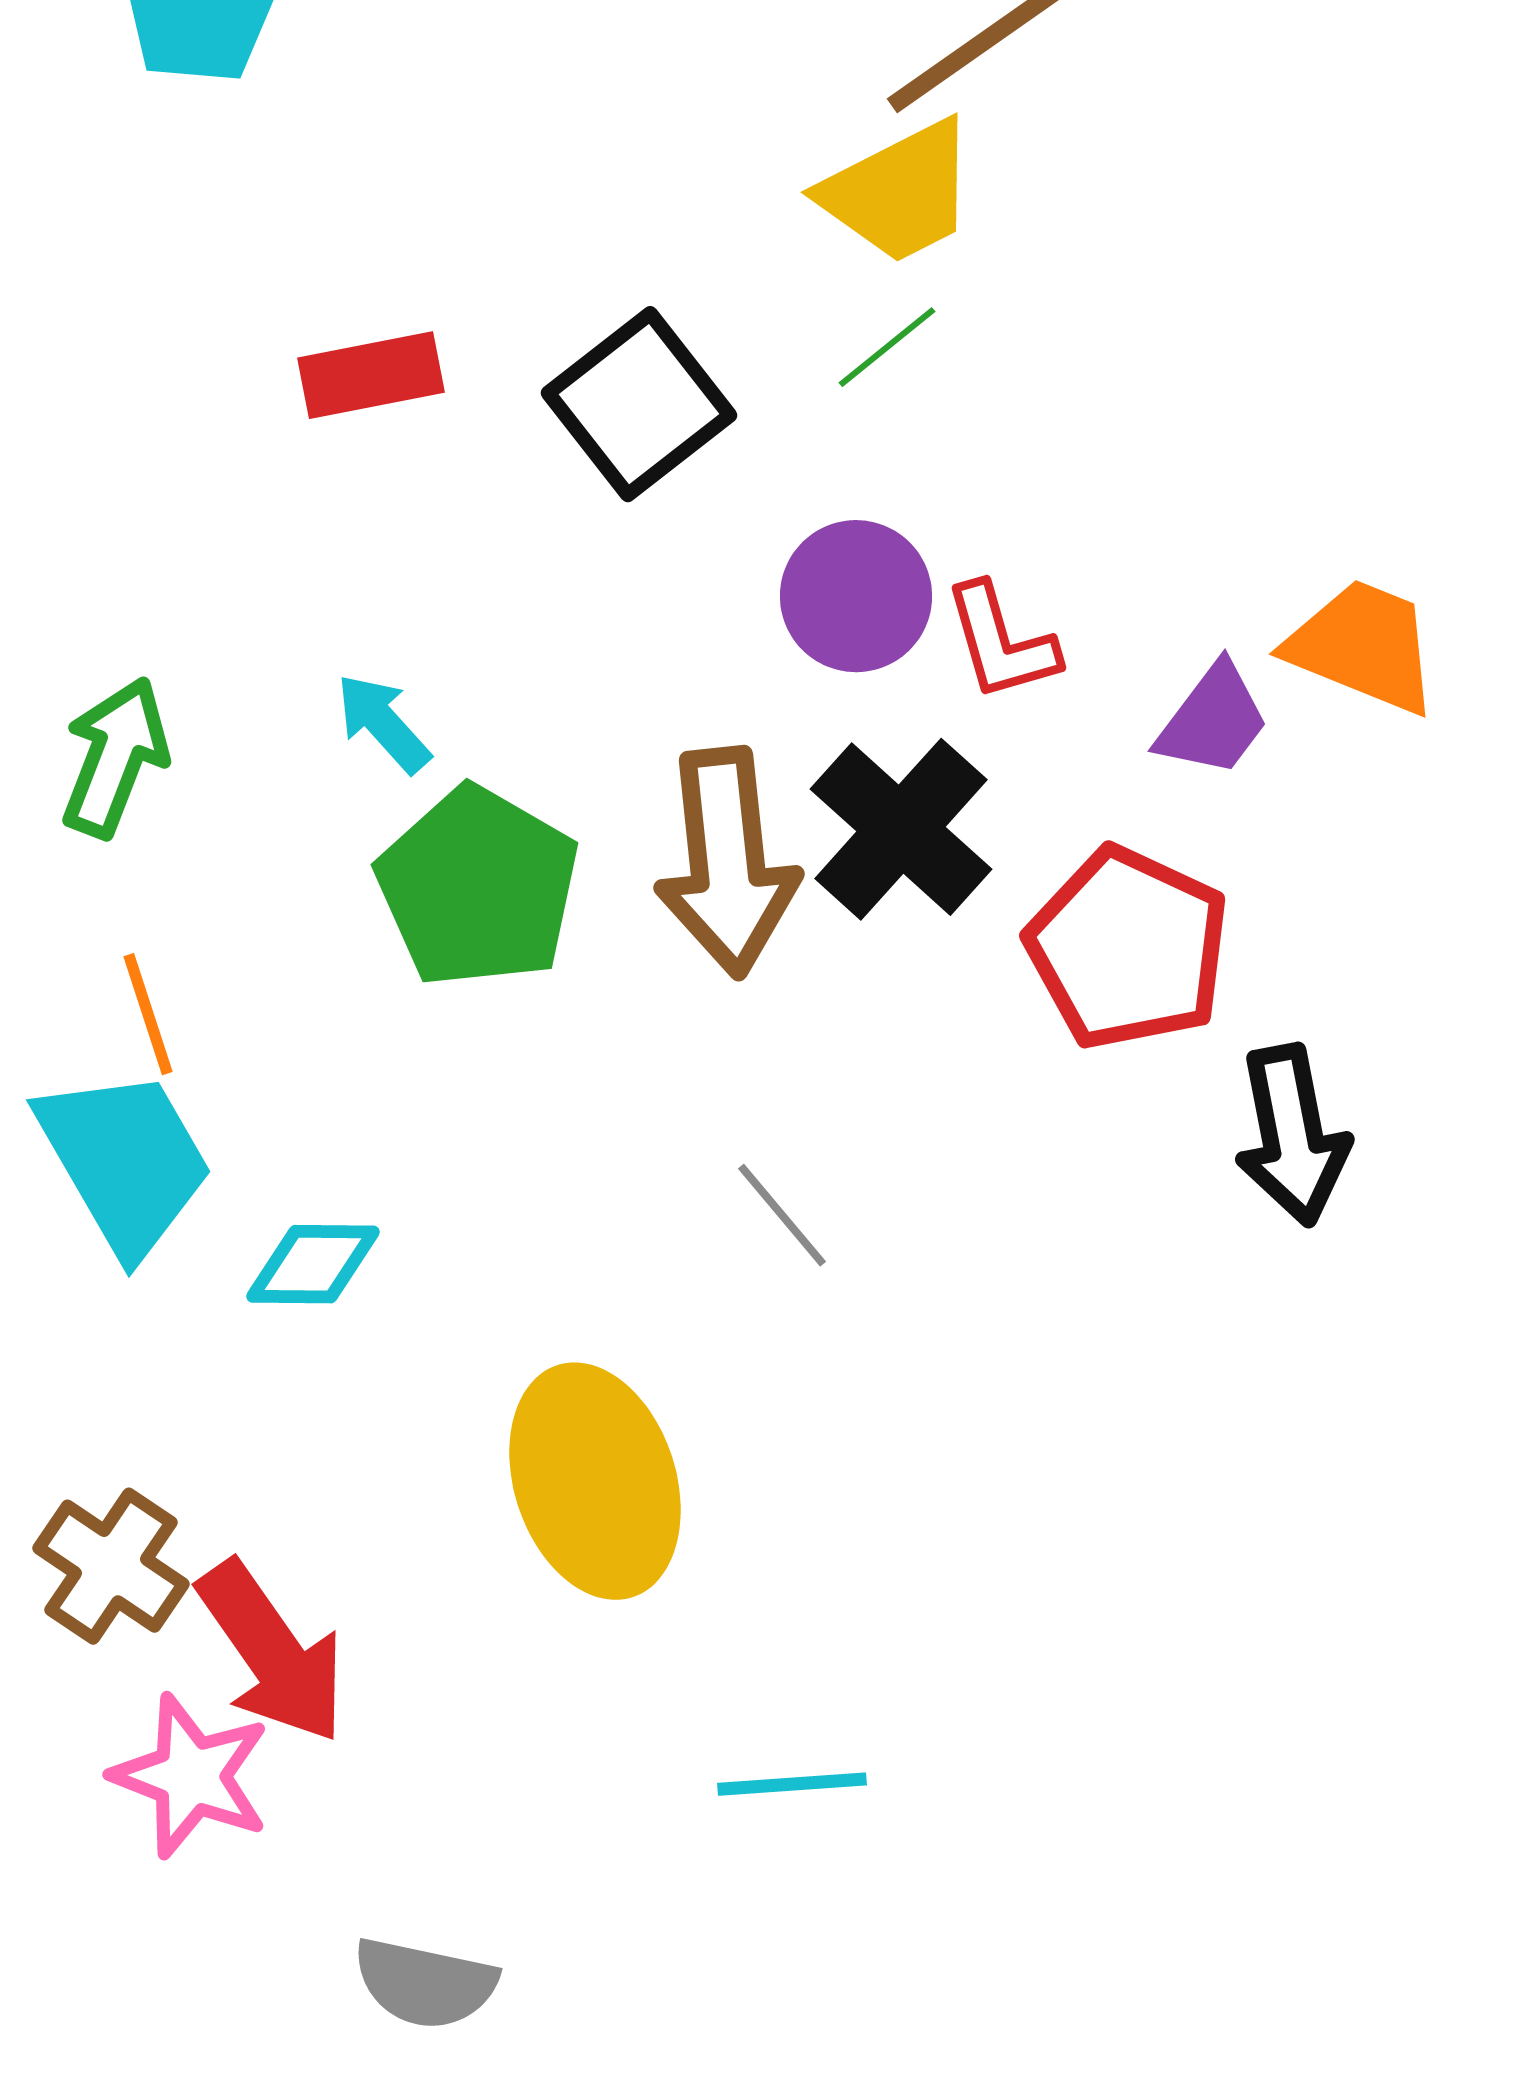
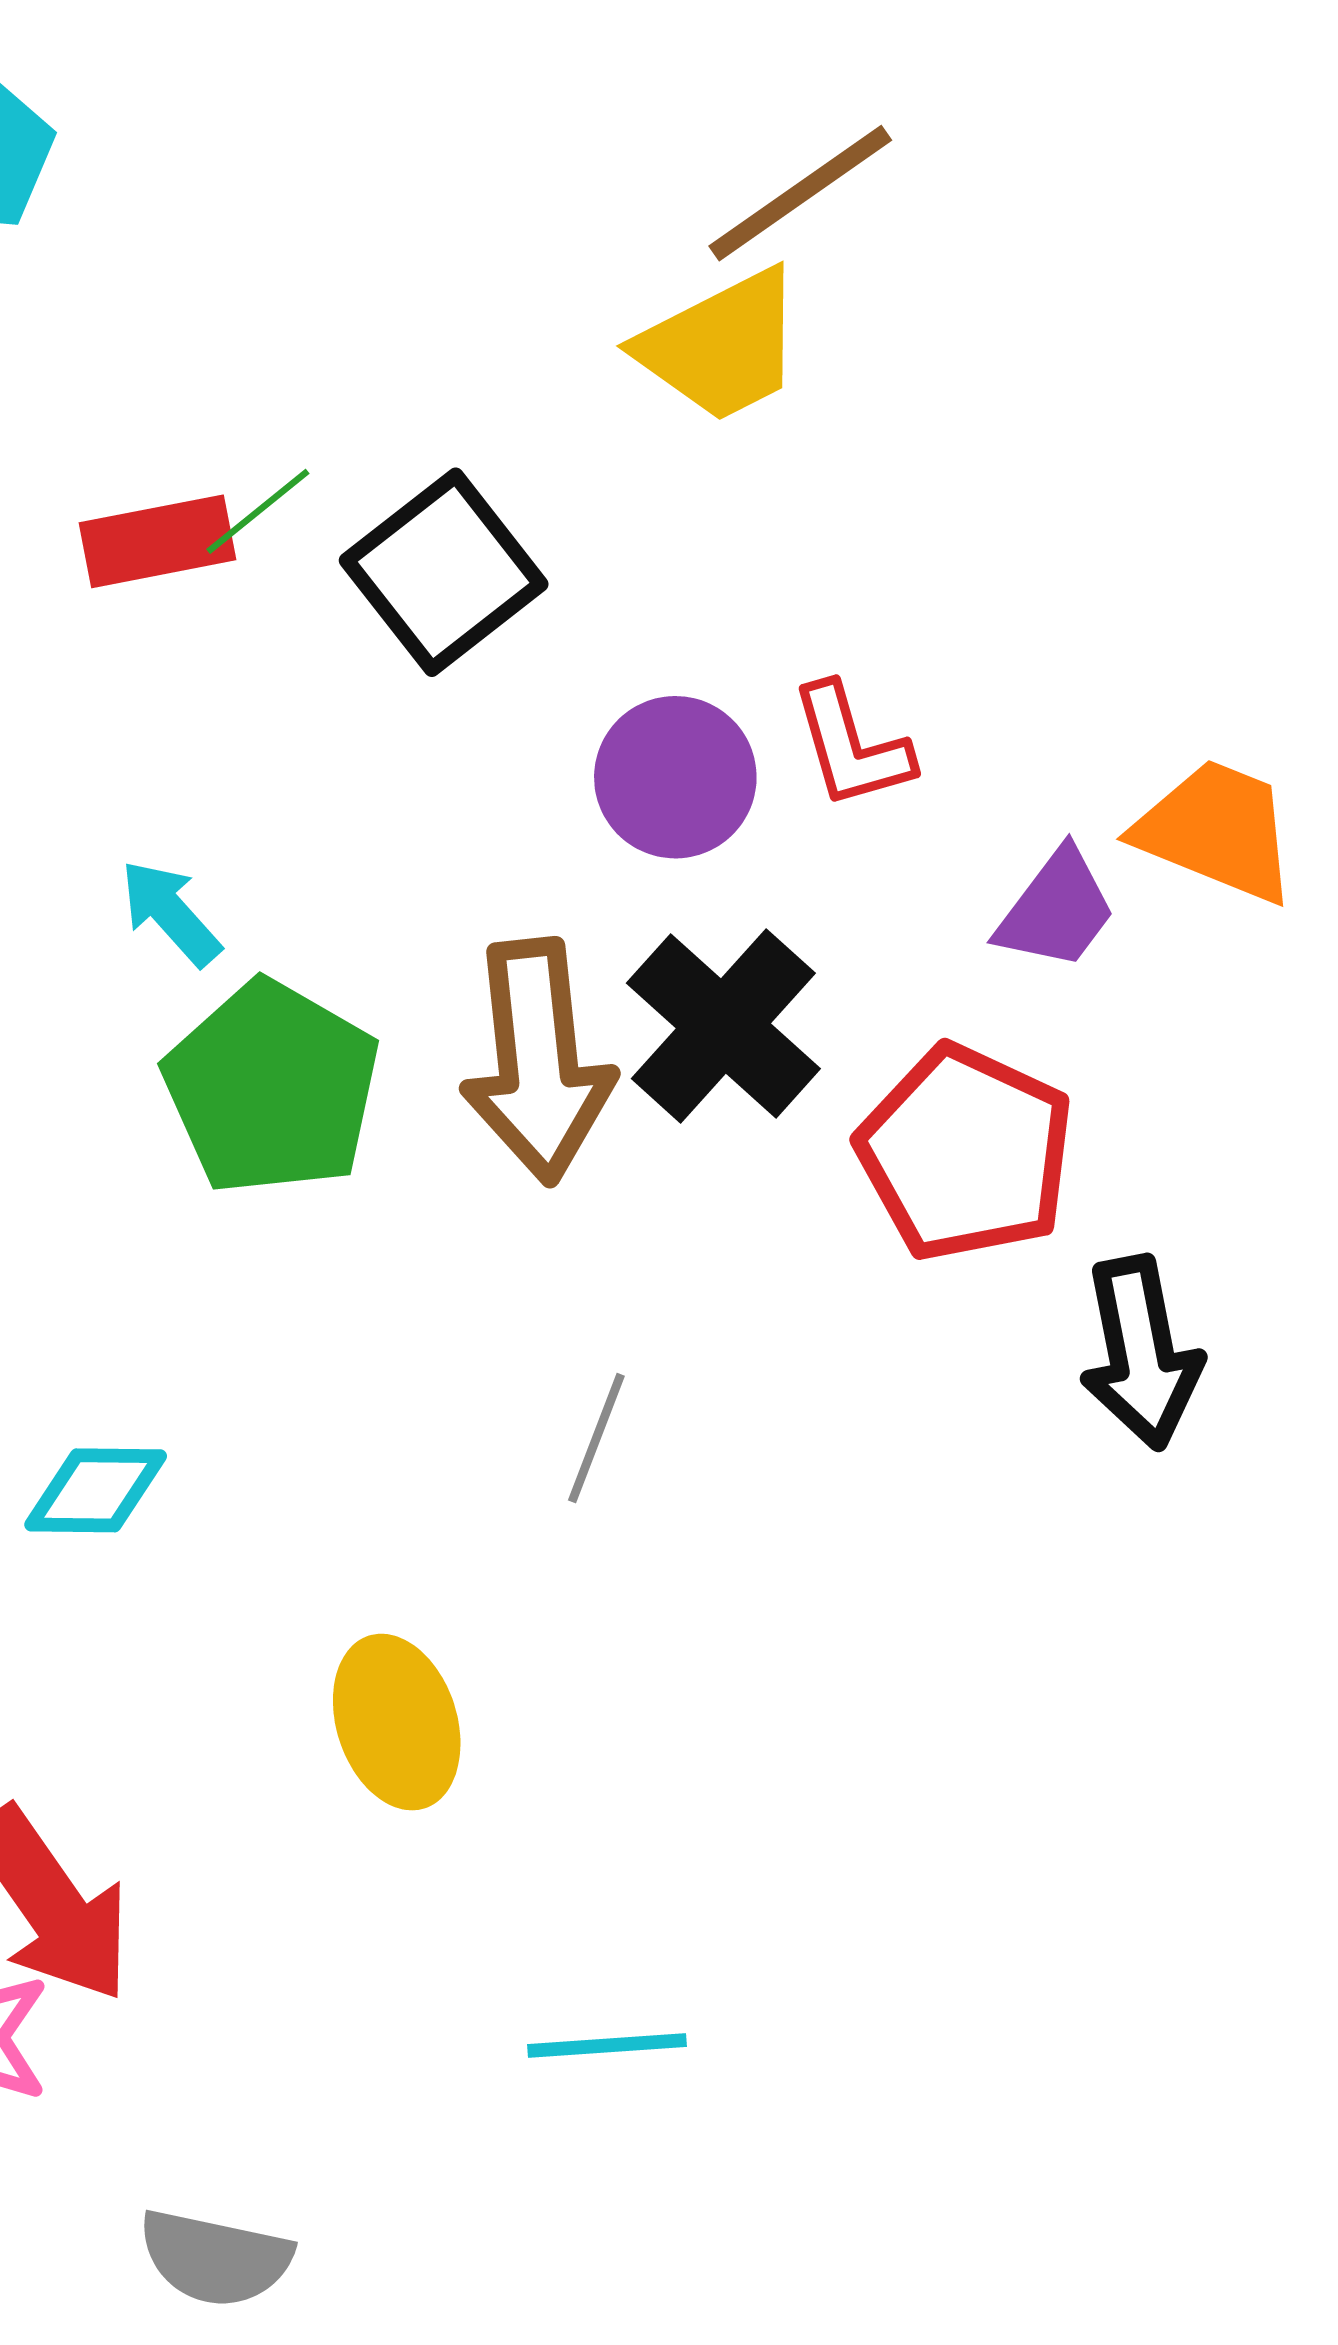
green line: (887, 347) -> (258, 511), moved
red L-shape: (1001, 642) -> (851, 746), moved
gray line: (782, 1215) -> (596, 1438), turned 61
yellow ellipse: (595, 1481) -> (397, 1722), size x0.7

